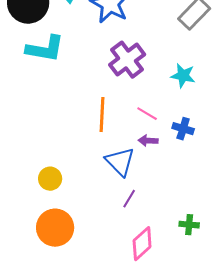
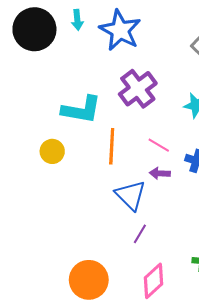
cyan L-shape: (45, 49) -> (81, 110), moved
yellow circle: (50, 179) -> (52, 151), moved
orange circle: (55, 228) -> (89, 280), moved

